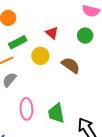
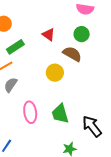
yellow circle: (40, 56) -> (55, 73), moved
brown semicircle: (71, 65) -> (72, 54), moved

